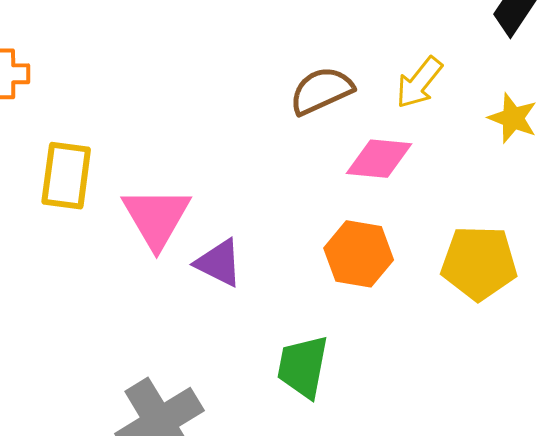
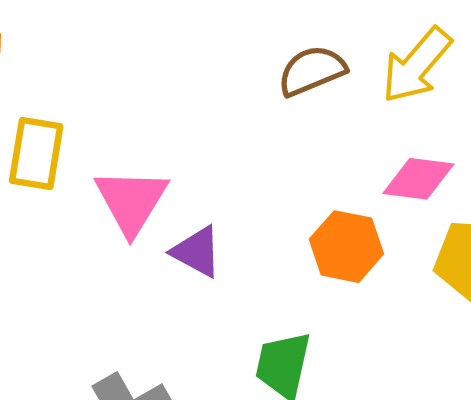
yellow arrow: (419, 83) -> (417, 65), size x1.4
pink diamond: (379, 159) -> (418, 179), moved

